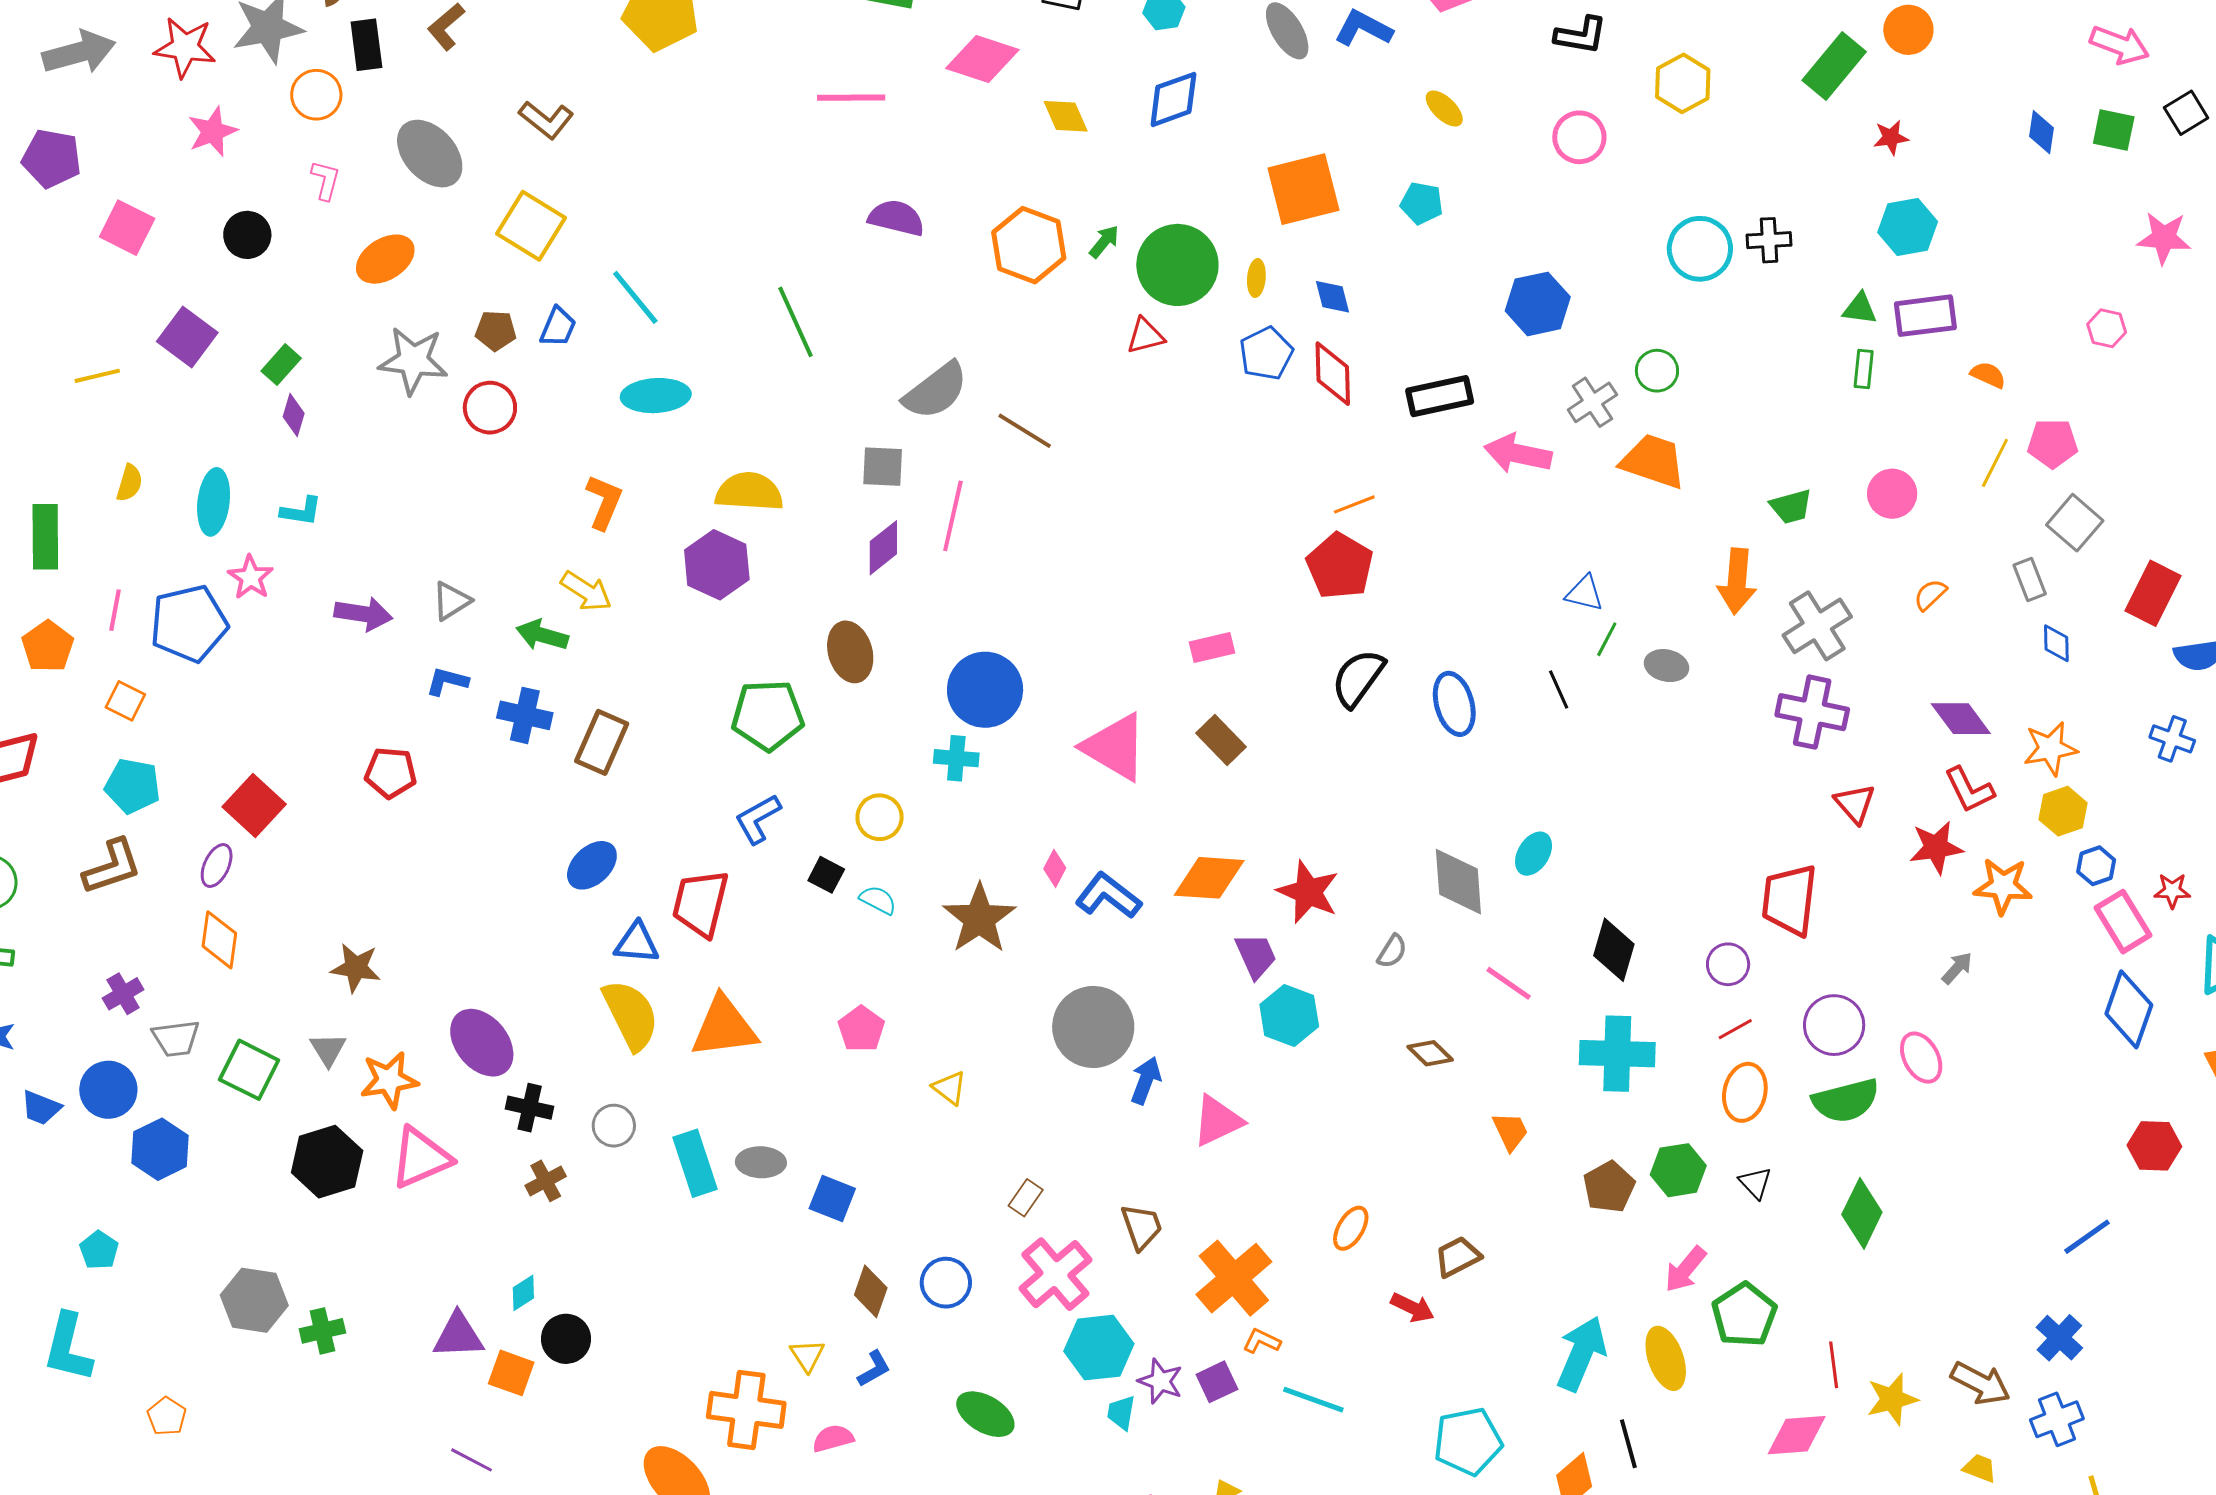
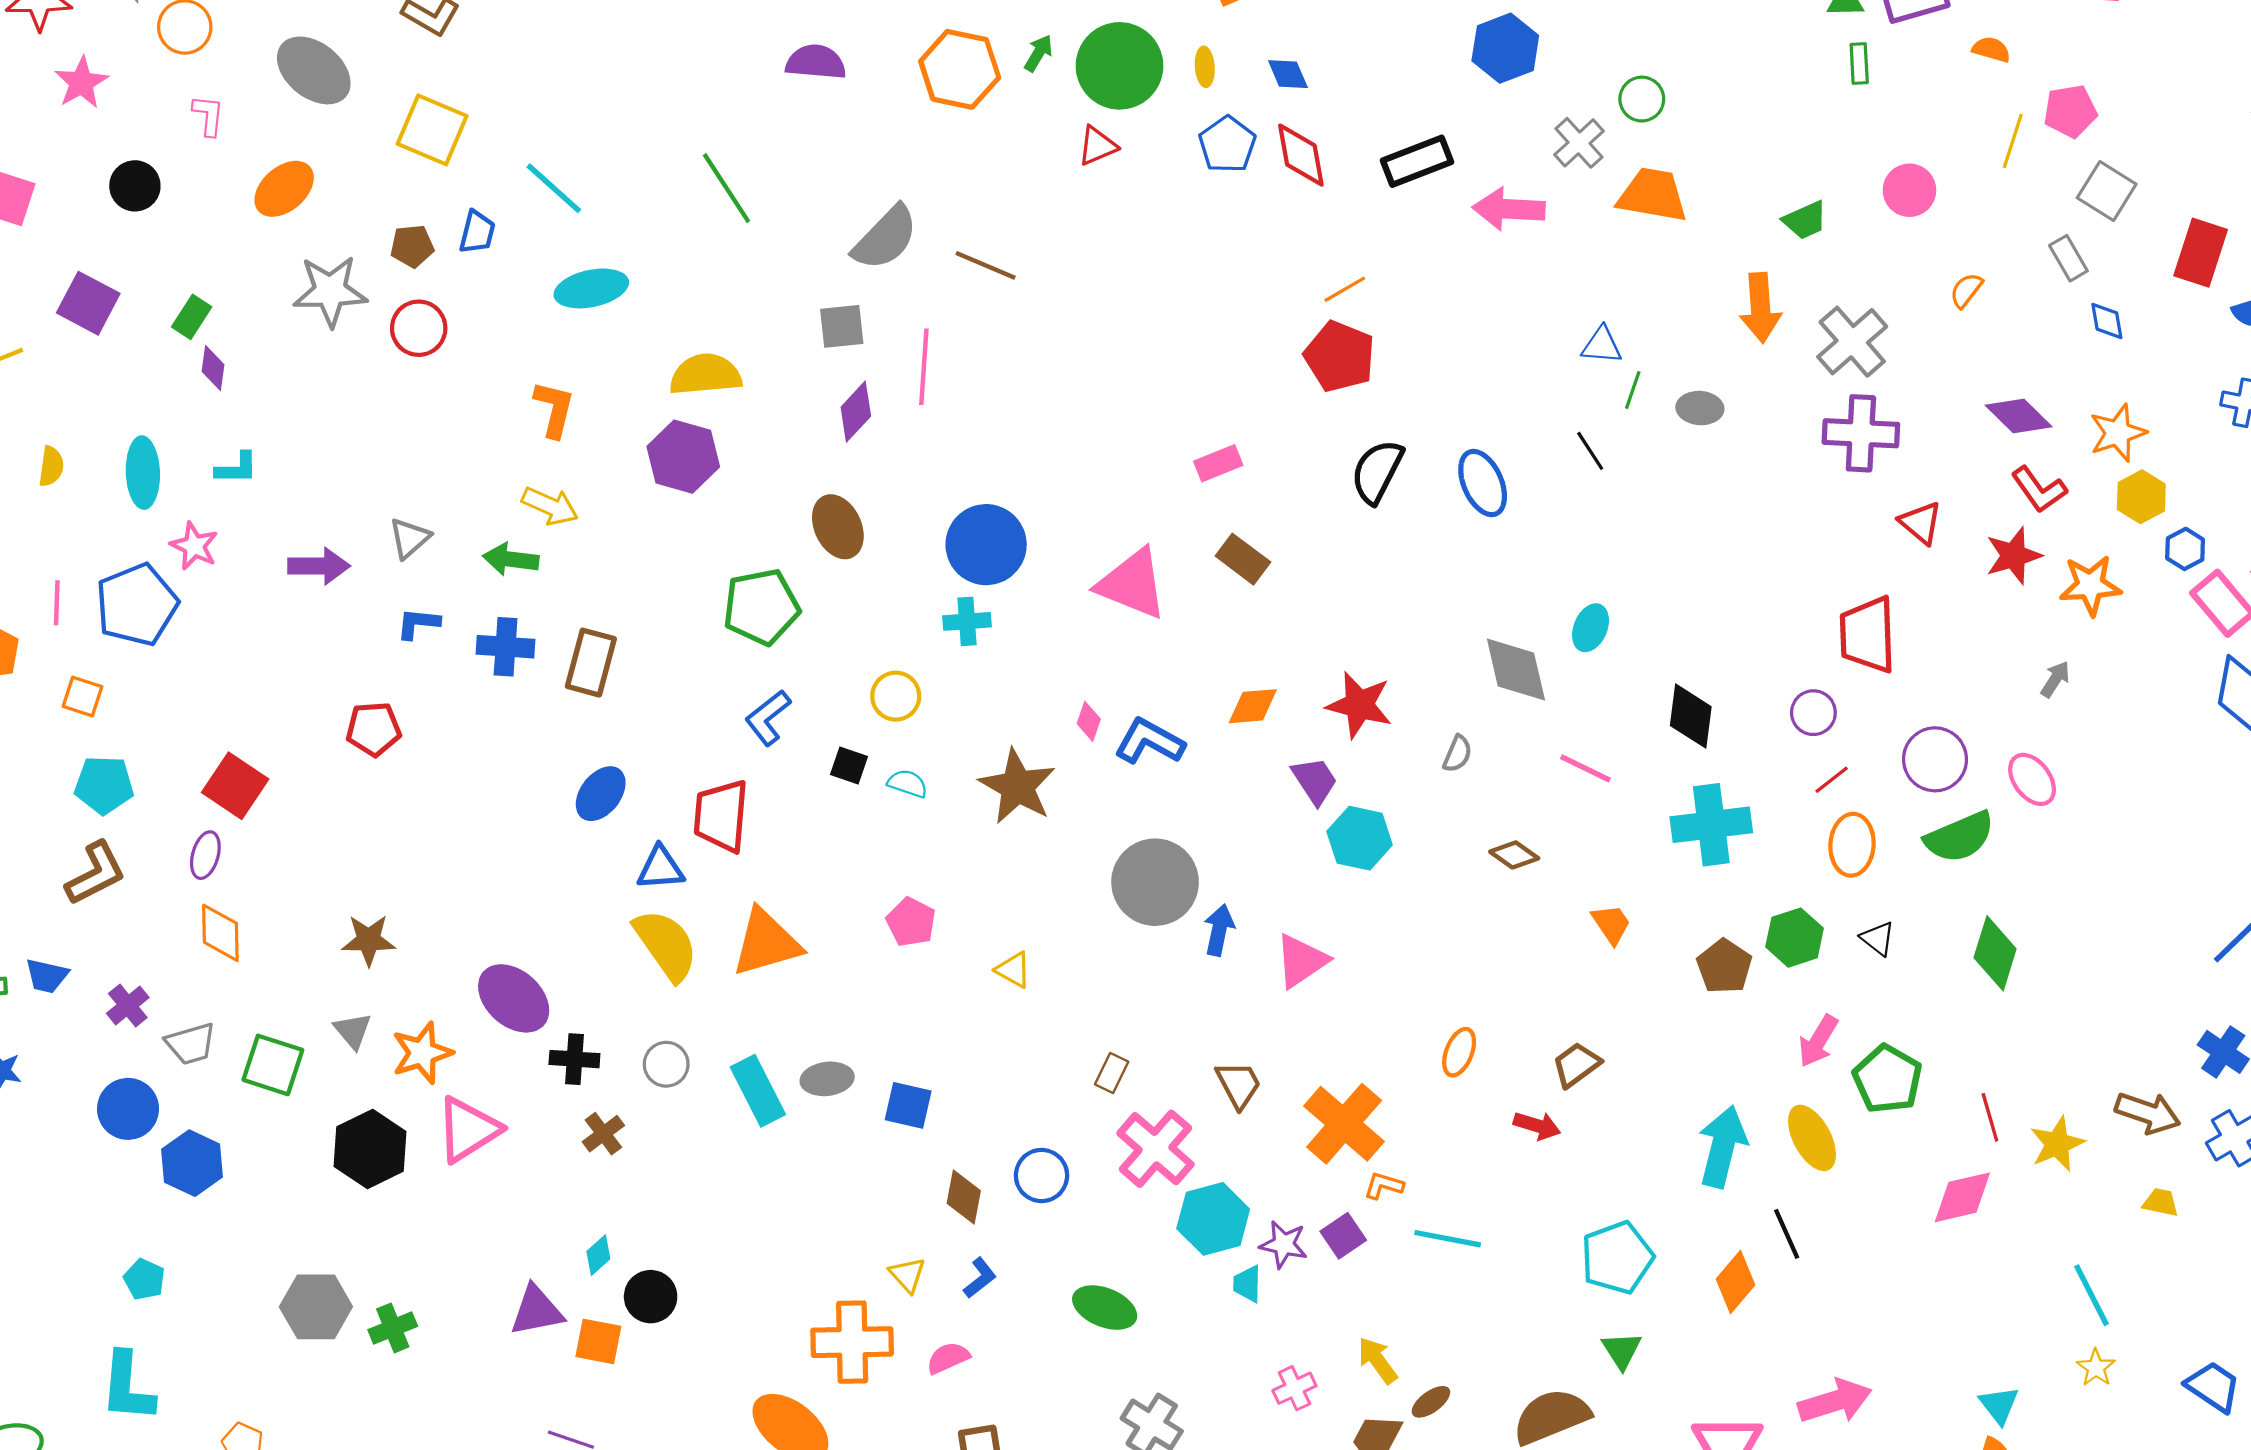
orange diamond: (1209, 878) -> (1253, 706), size x0.7
blue trapezoid: (41, 1108) -> (47, 976), moved

